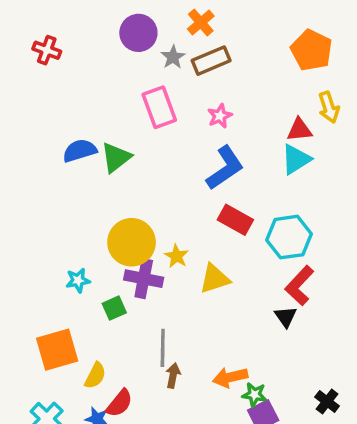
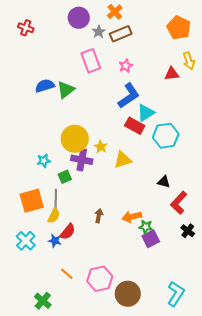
cyan triangle: (296, 159) -> (146, 113), moved
red L-shape: (299, 286) -> (179, 203), moved
black triangle: (286, 317) -> (164, 182), turned -40
gray line: (163, 348) -> (56, 200), moved

